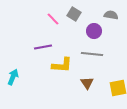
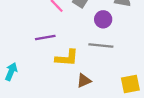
brown triangle: (87, 83) -> (84, 81), moved, turned 40

